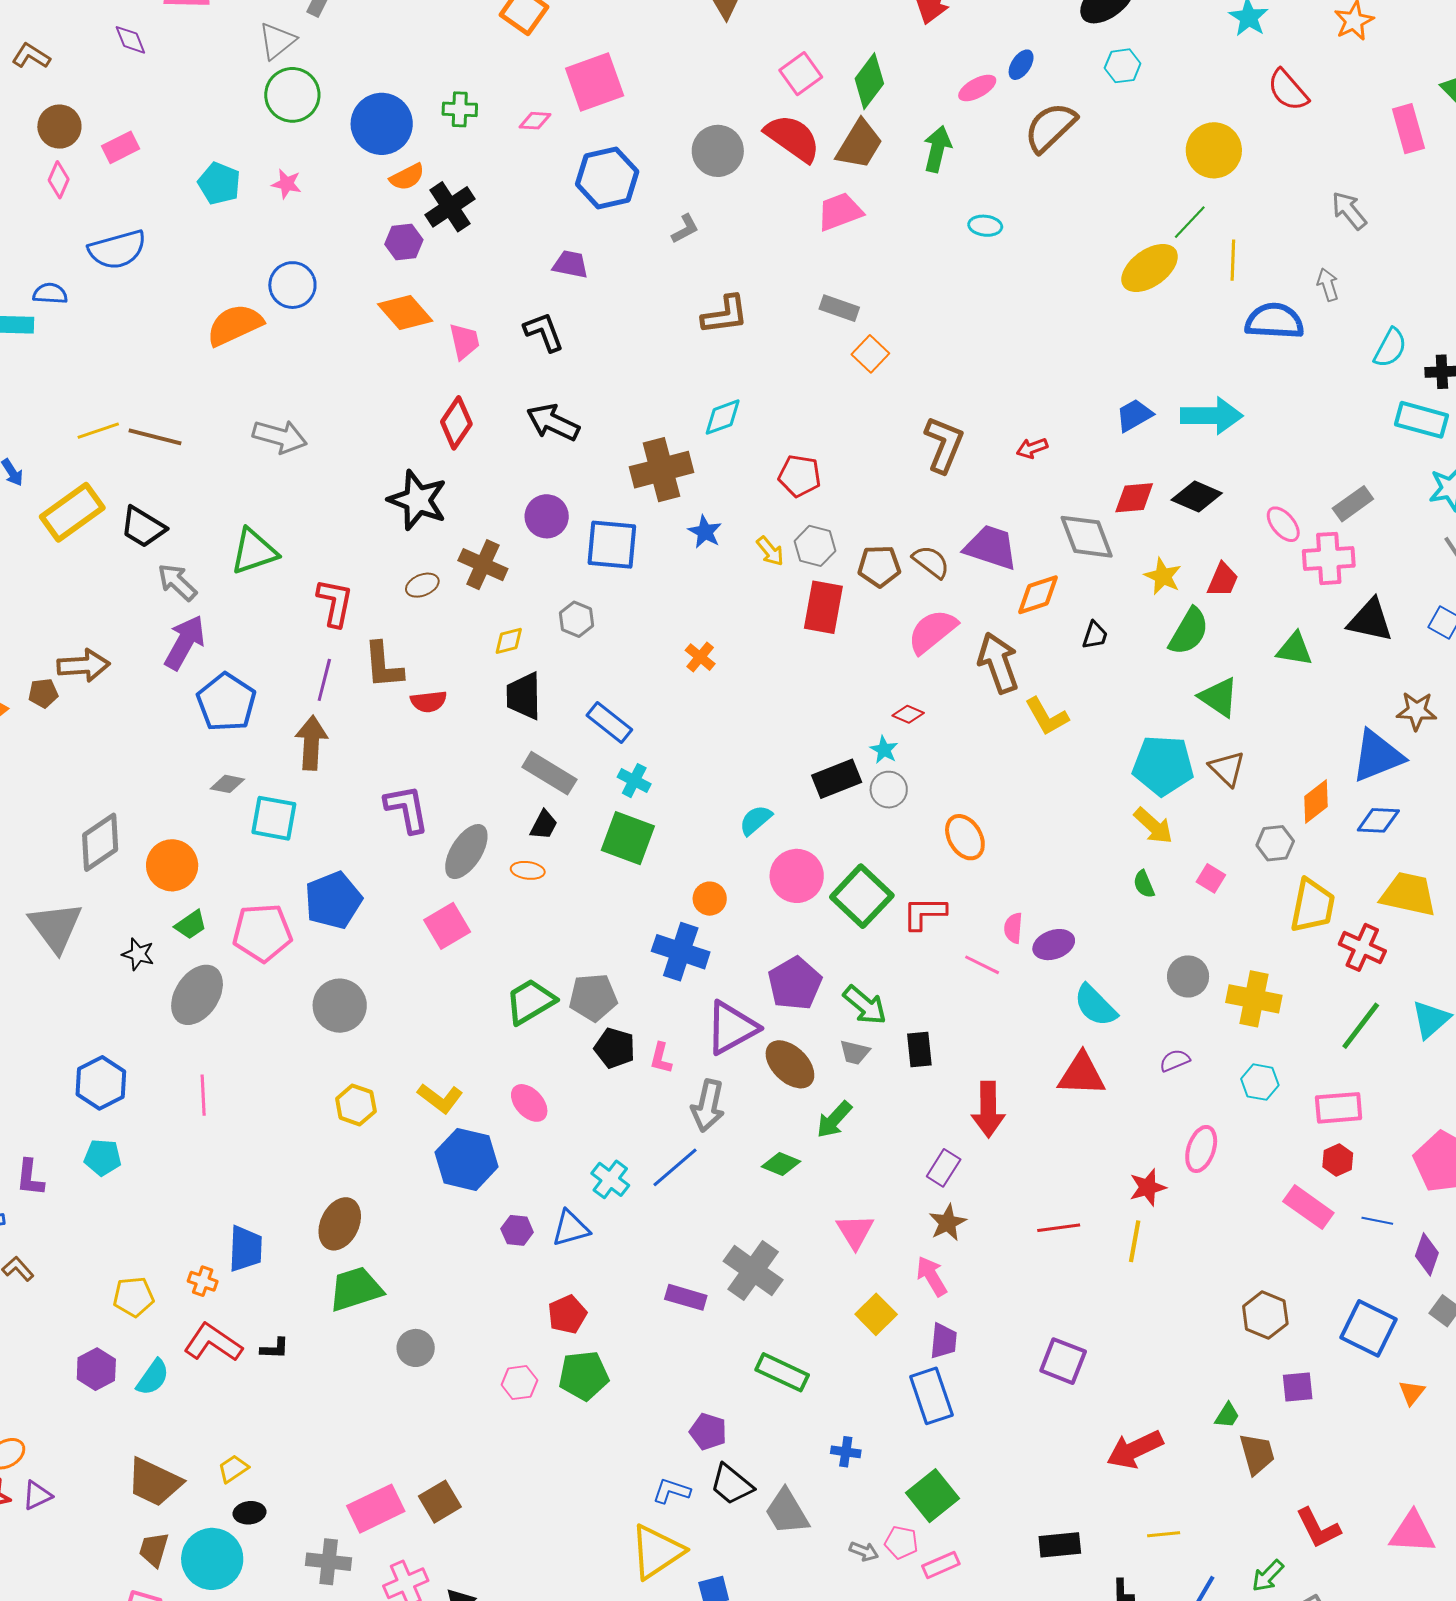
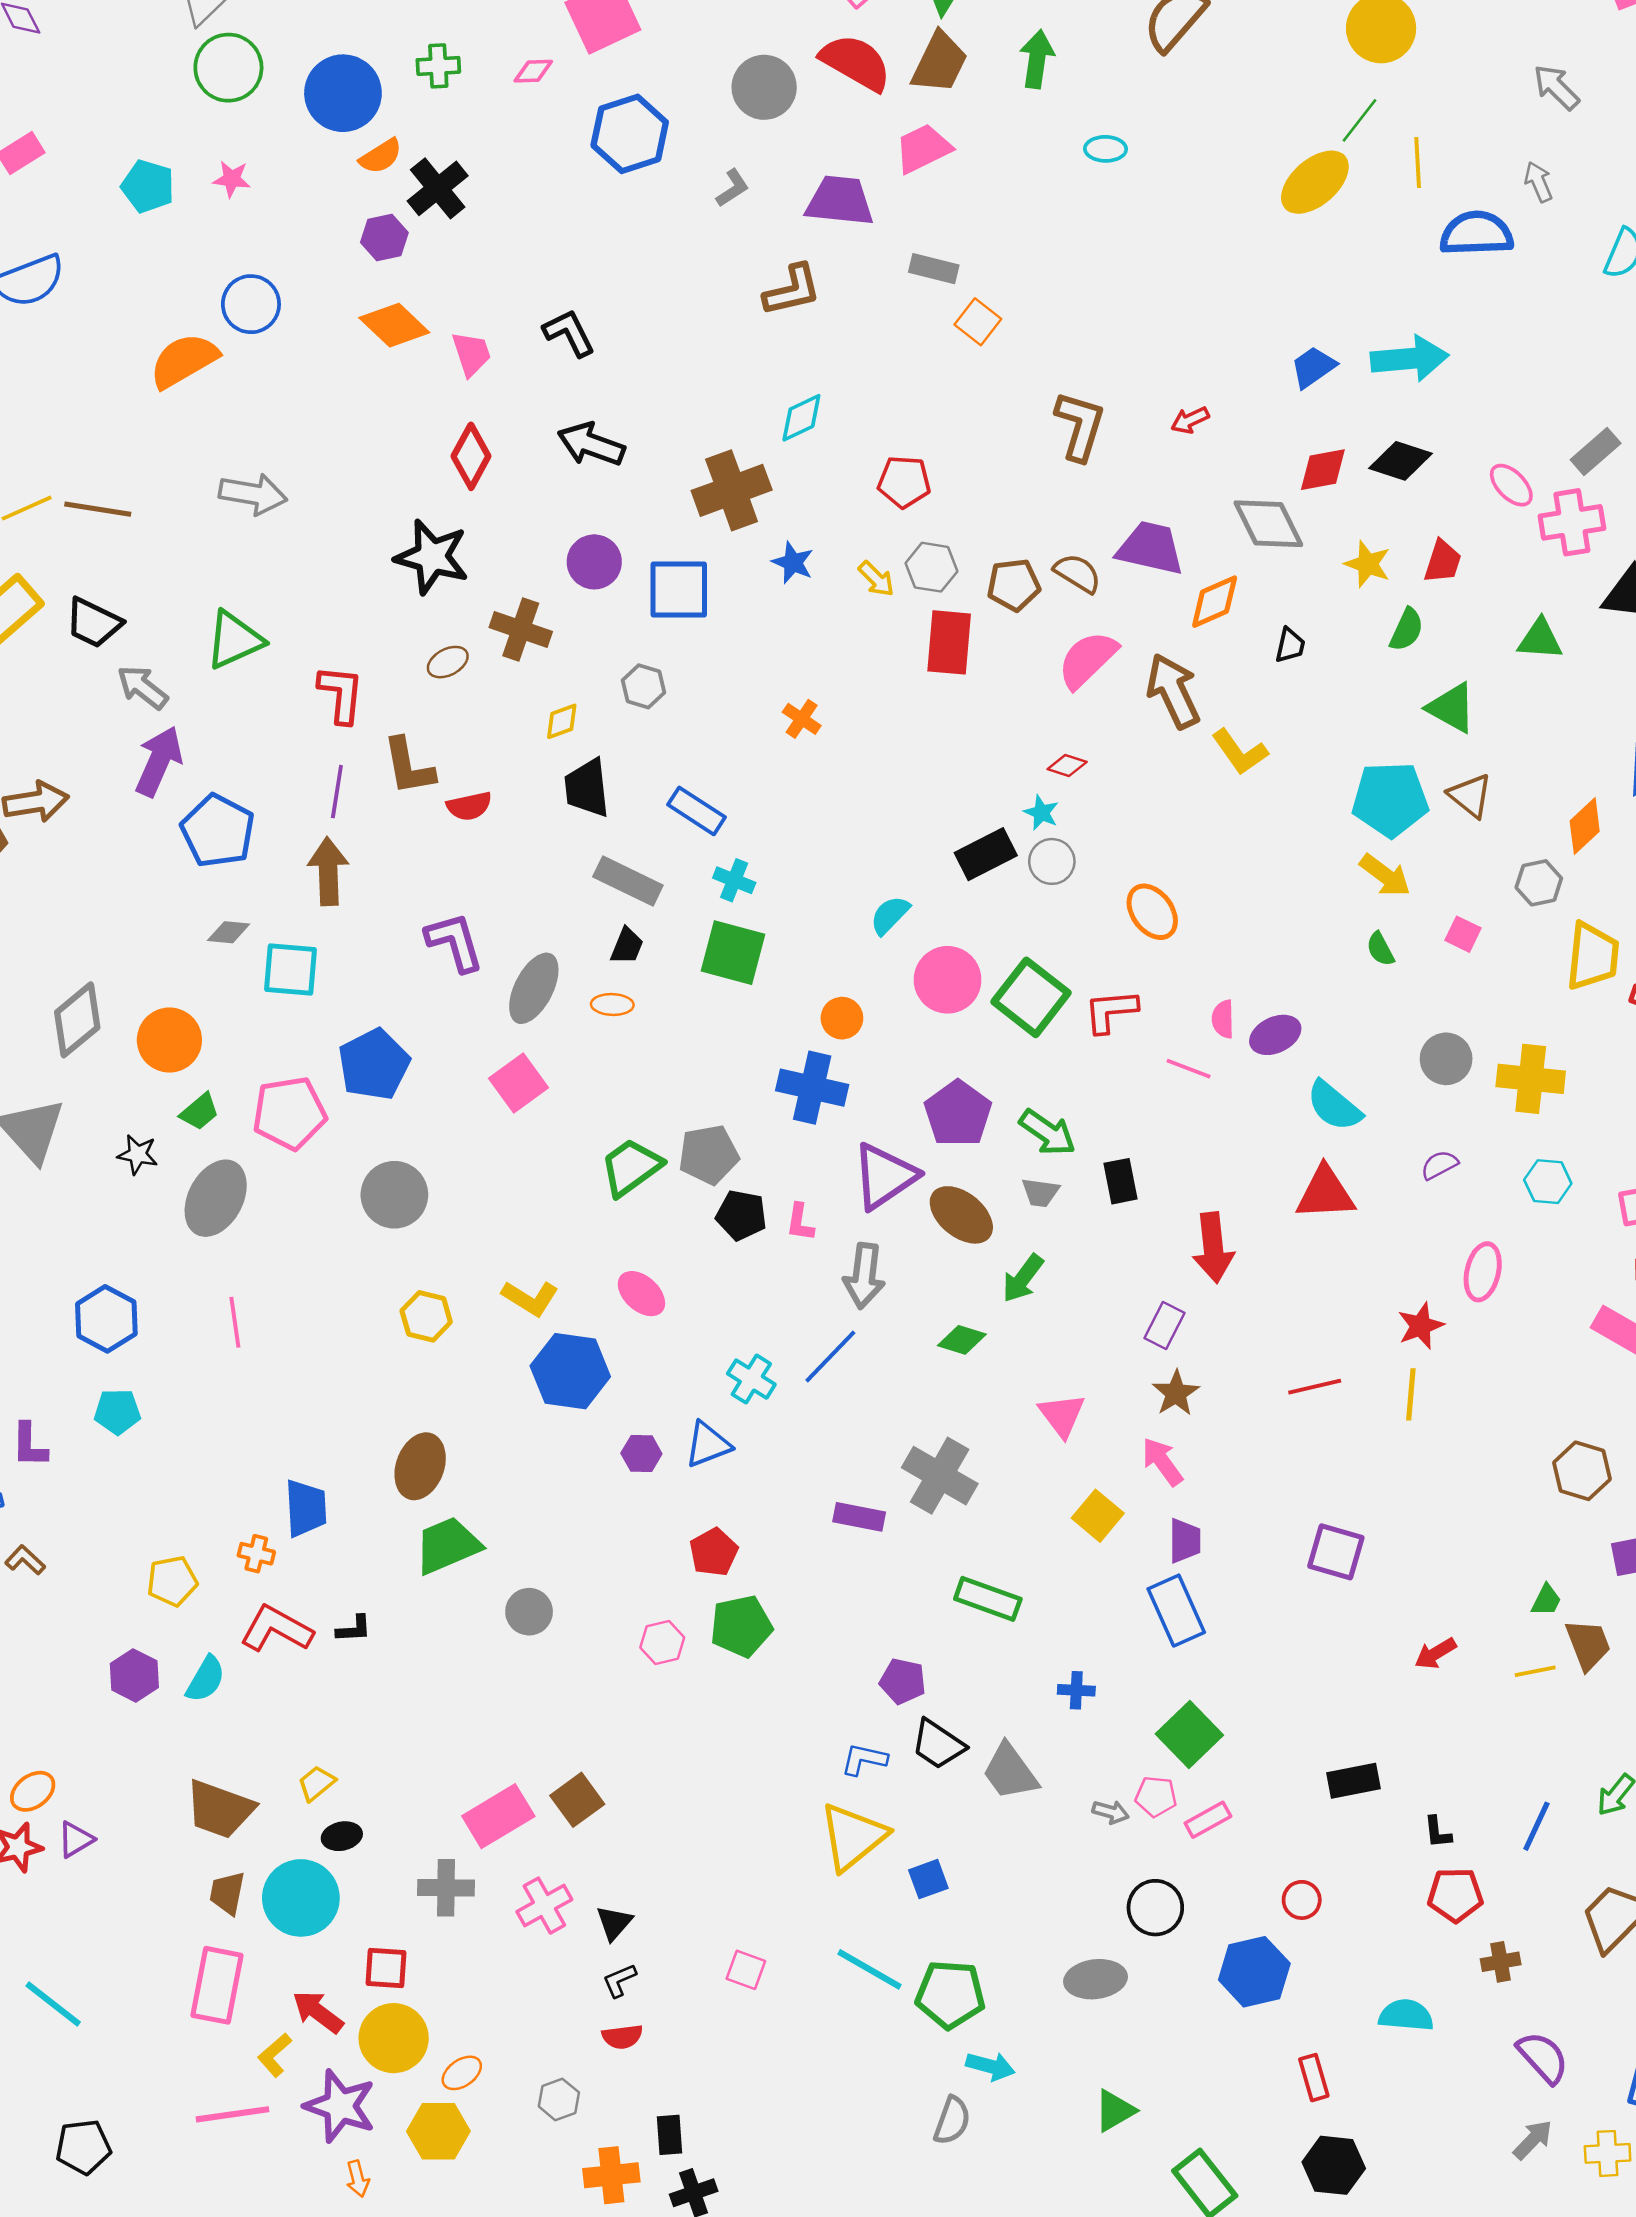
purple trapezoid: (570, 264) -> (840, 201), moved, size x1.5
green semicircle: (1189, 632) -> (1407, 630), size x0.7
red arrow: (1135, 1450) -> (1435, 1653), size x0.6
yellow line: (1164, 1534) -> (1535, 1671), moved

